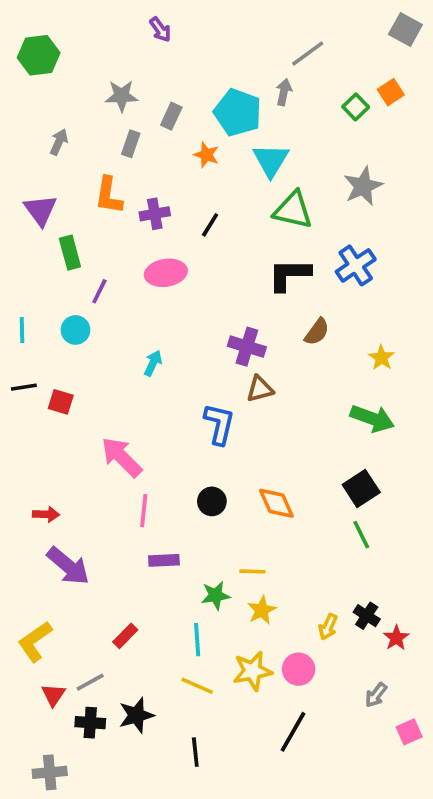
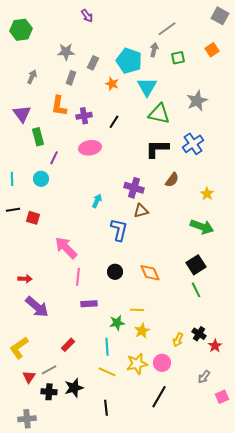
green square: (356, 107) -> (178, 58), moved, turned 32
cyan arrow: (153, 363) -> (97, 201), moved

